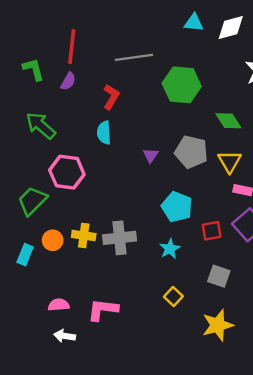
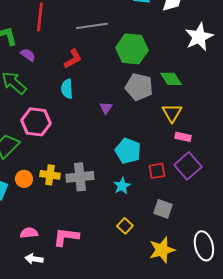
purple semicircle: (68, 81) -> (28, 55), moved, turned -84
red L-shape: (111, 97) -> (73, 59), turned 30
gray pentagon: (191, 152) -> (139, 87), moved

